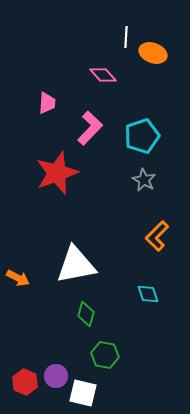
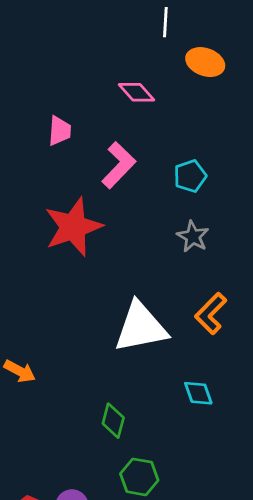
white line: (126, 37) -> (165, 22), moved
cyan pentagon: (142, 136) -> (190, 176), size x0.7
white triangle: (76, 265) -> (141, 327), moved

